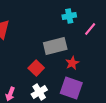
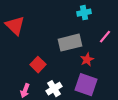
pink line: (90, 29) -> (105, 37), moved
red square: (36, 68) -> (38, 65), moved

